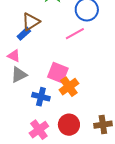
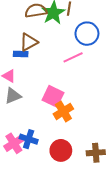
blue rectangle: (24, 34) -> (21, 54), turned 40
blue cross: (41, 97) -> (29, 139), moved
pink cross: (39, 130) -> (14, 143), moved

